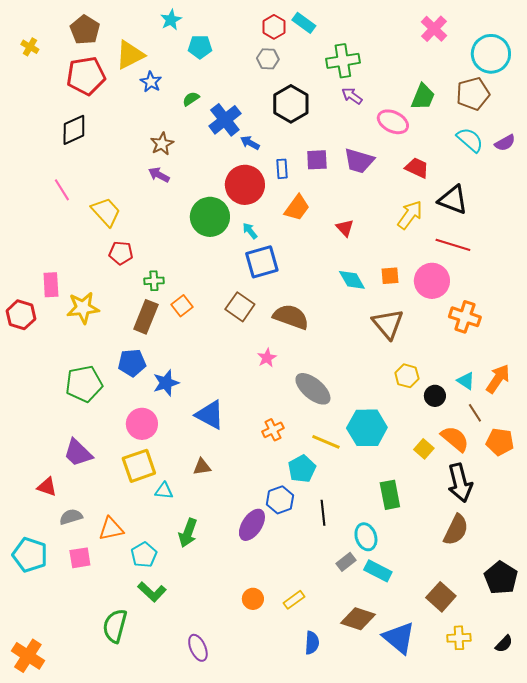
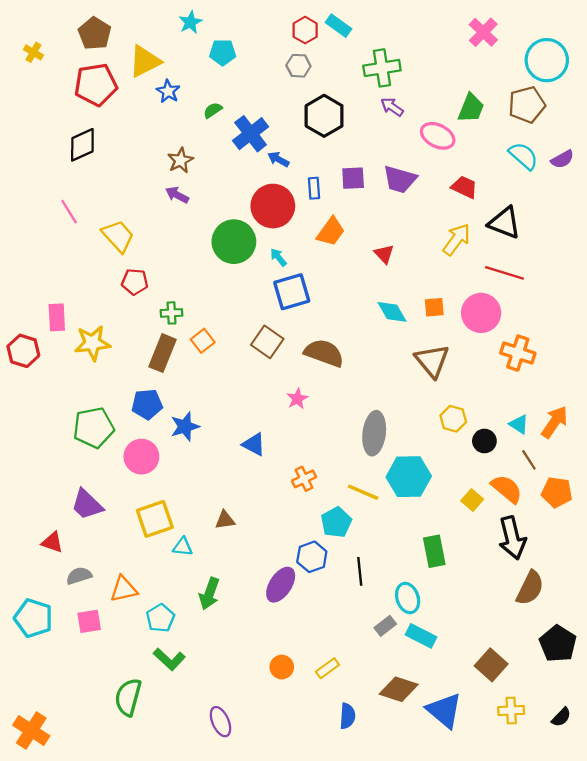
gray ellipse: (313, 389) -> (374, 433), moved, turned 57
blue triangle: (210, 415) -> (254, 444), moved, size x0.7
pink circle: (142, 424) -> (141, 457), moved
brown semicircle: (456, 530) -> (530, 588), moved

